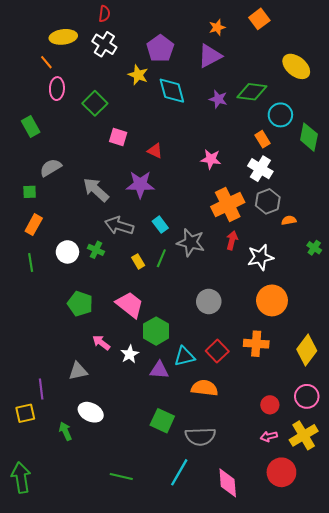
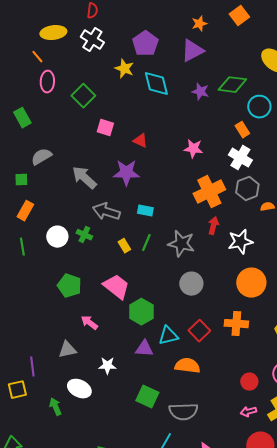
cyan rectangle: (160, 225) -> (145, 211), turned -42
gray star: (191, 242) -> (181, 244), moved
white star: (130, 354) -> (107, 366), moved, turned 30

